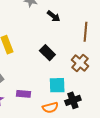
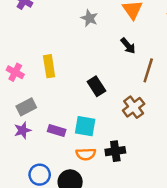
black arrow: (54, 16) -> (128, 46), moved
cyan square: (57, 85) -> (85, 126), moved

